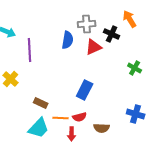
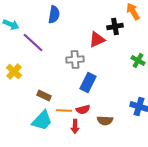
gray cross: (87, 24) -> (75, 60), moved
black cross: (112, 34) -> (115, 26), turned -35
blue semicircle: (68, 40) -> (54, 14), moved
purple line: (30, 50) -> (33, 42), turned -45

